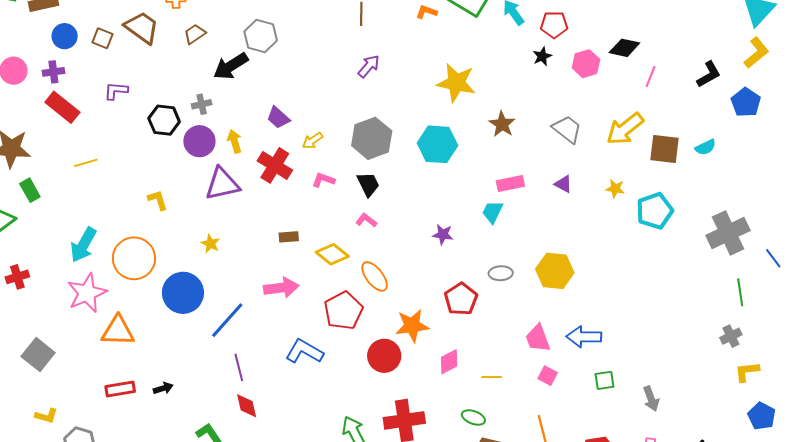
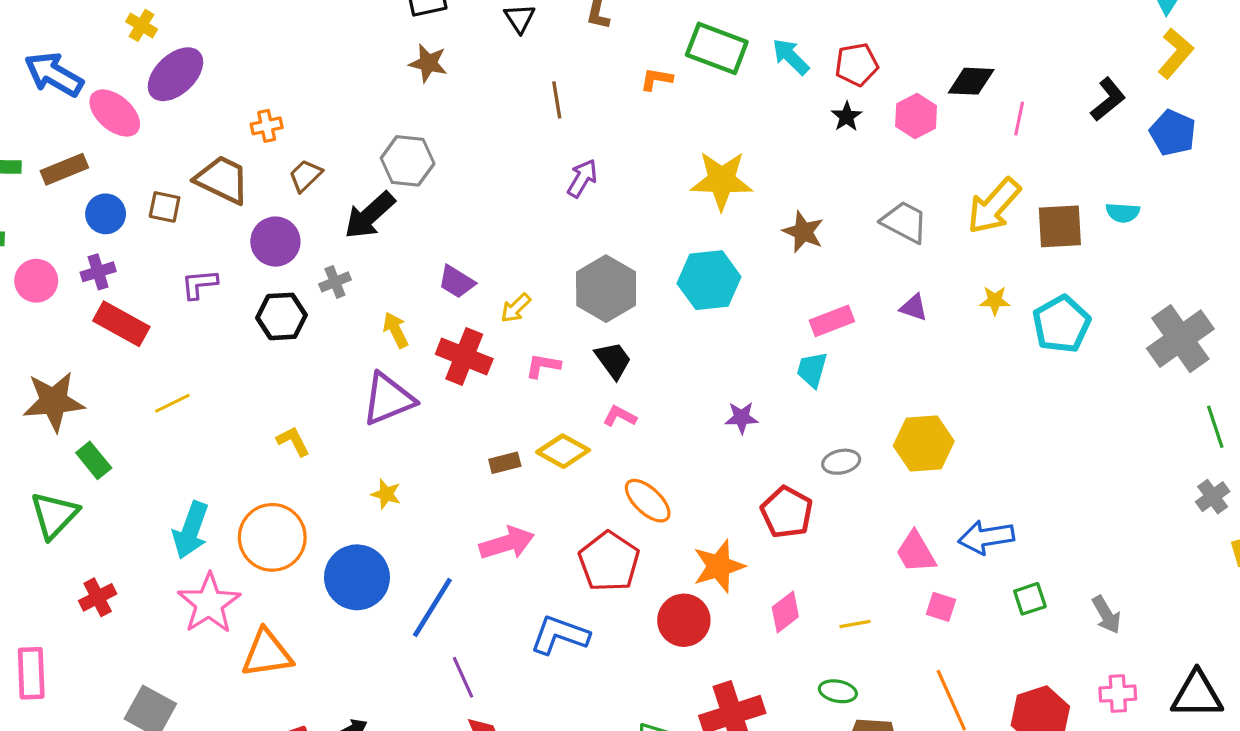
purple circle: (199, 141) -> (275, 242), moved
cyan semicircle: (706, 147) -> (1123, 213), turned 40
yellow diamond: (332, 254) -> (563, 451), moved

